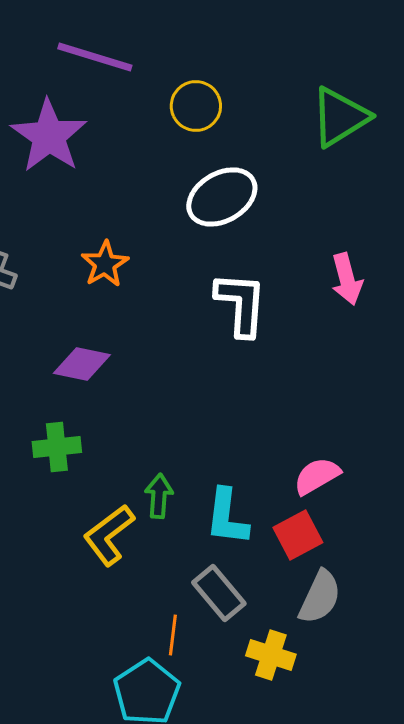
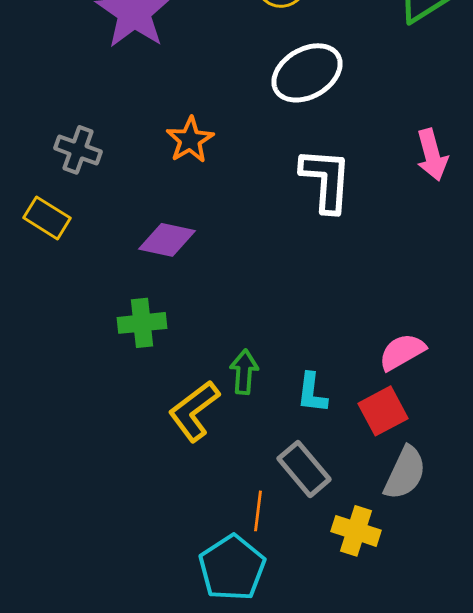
cyan L-shape: (227, 517) -> (312, 393), size x0.7

